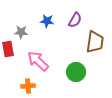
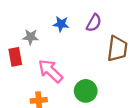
green circle: (76, 72) -> (86, 91), moved

